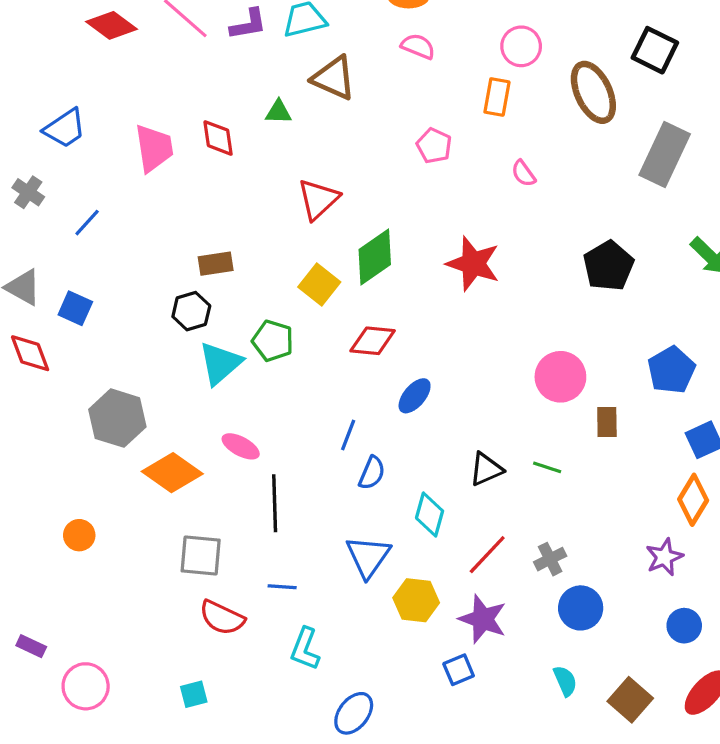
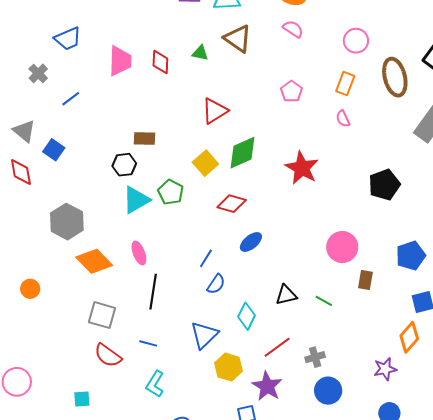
orange rectangle: (497, 97) -> (345, 84), moved
pink ellipse: (241, 446) -> (139, 253), turned 30

